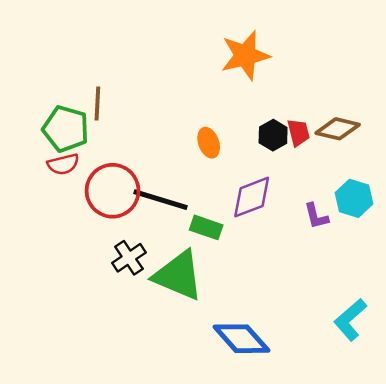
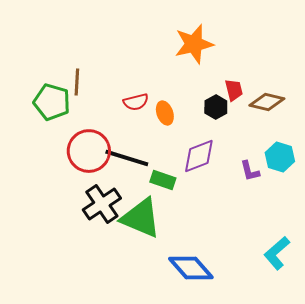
red trapezoid: (298, 133) -> (234, 90), moved
red semicircle: (63, 164) -> (136, 102), moved
black cross: (129, 258) -> (102, 204), size x1.4

